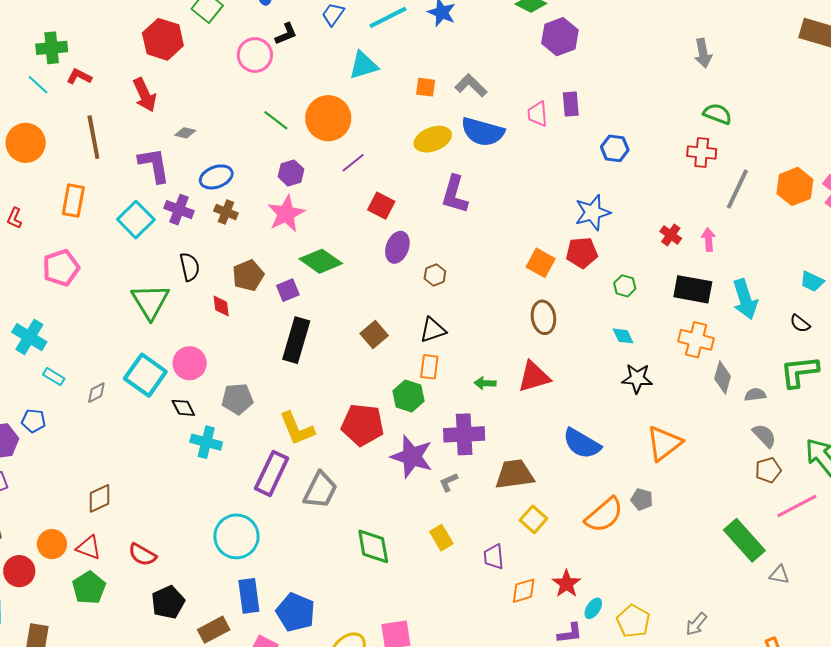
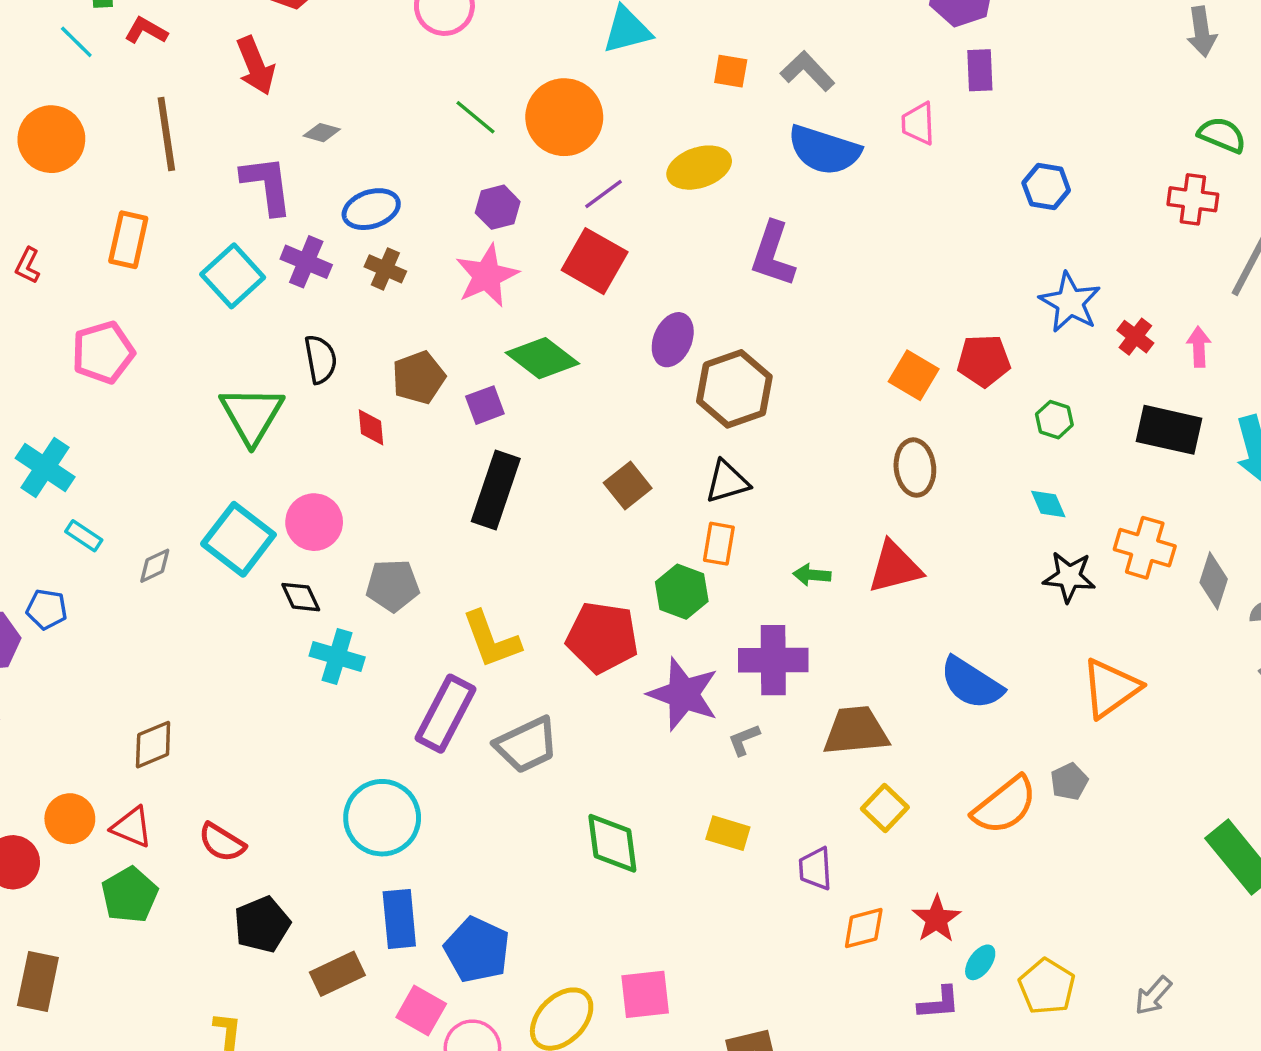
purple rectangle: (571, 104) -> (980, 70), moved
yellow ellipse: (433, 139) -> (699, 168), moved
red square: (381, 206) -> (595, 261), moved, size x1.4
blue star: (593, 212) -> (1070, 302), moved, turned -30
brown hexagon: (435, 275) -> (734, 389), size x2.0
orange cross: (696, 340) -> (1145, 548), moved
gray trapezoid: (320, 490) -> (527, 745), turned 36
gray pentagon: (642, 499) -> (1069, 781), turned 30
yellow rectangle: (441, 538) -> (728, 833), turned -45

